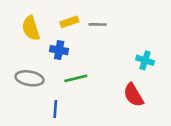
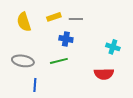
blue cross: (59, 50) -> (66, 39), moved
red semicircle: (133, 95) -> (104, 74), turned -60
blue line: (55, 109) -> (35, 85), moved

